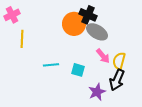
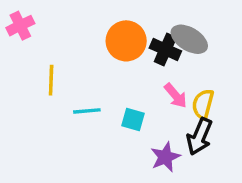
black cross: (88, 15) -> (165, 49), moved
gray ellipse: (97, 32) -> (189, 39), moved
yellow line: (22, 39) -> (51, 80), moved

